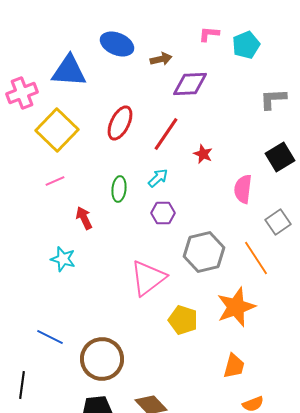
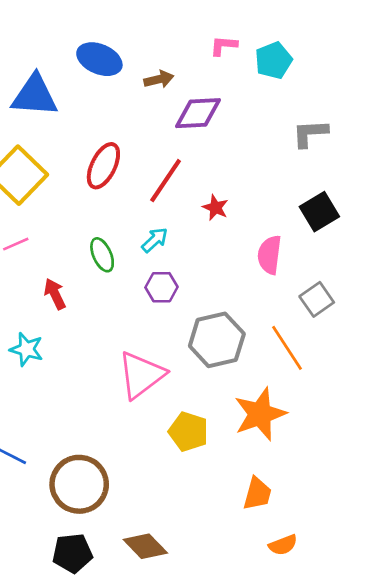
green ellipse: (119, 189) -> (102, 255), turned -30

